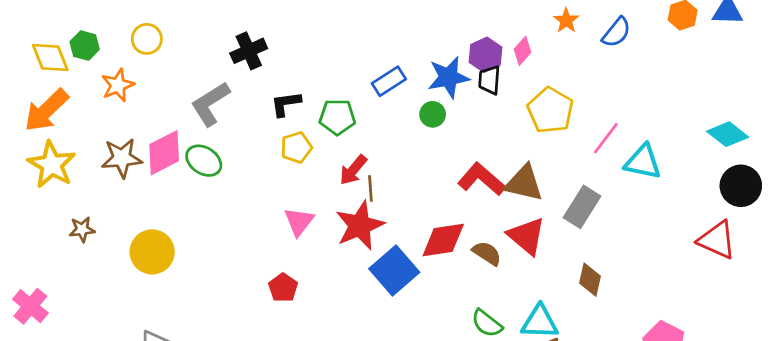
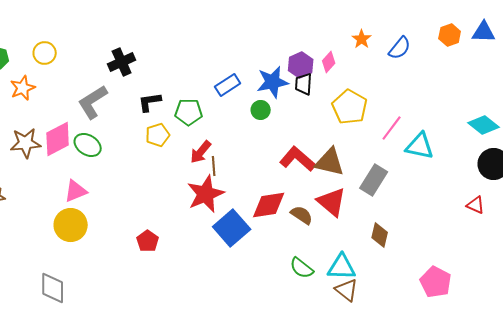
pink triangle: (299, 221) -> (76, 191), moved, turned 30
red triangle: (717, 240) -> (476, 205), size x0.6
yellow circle: (152, 252) -> (71, 225), moved

